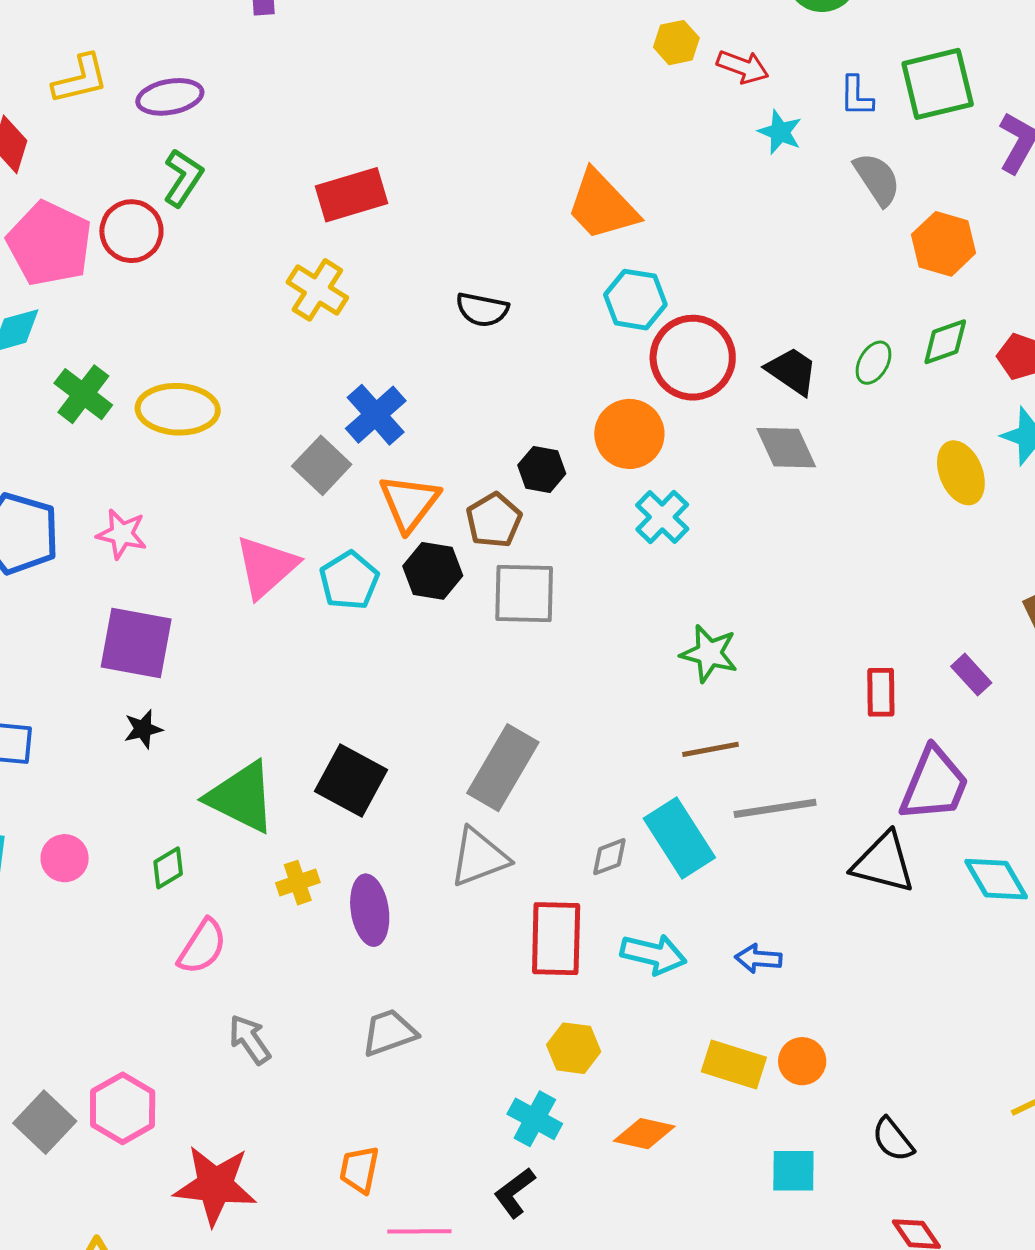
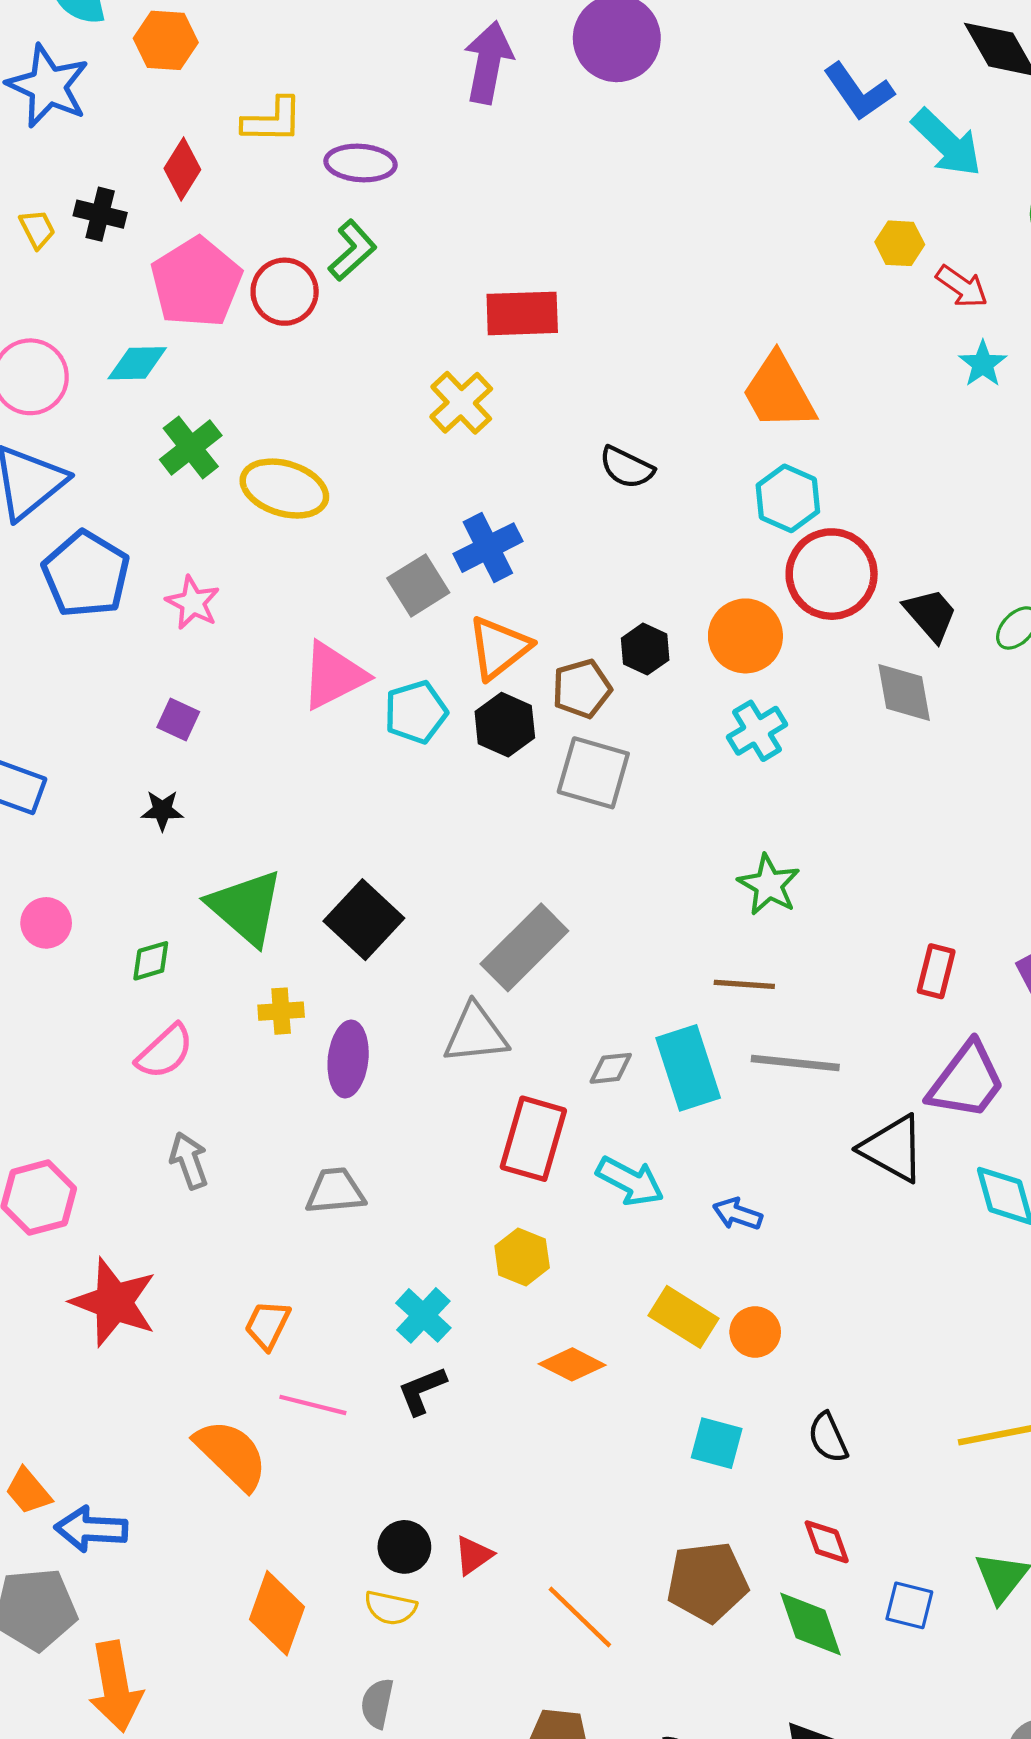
purple square: (136, 643) -> (178, 719), size x0.5
cyan cross: (535, 1119) -> (423, 1315), moved

